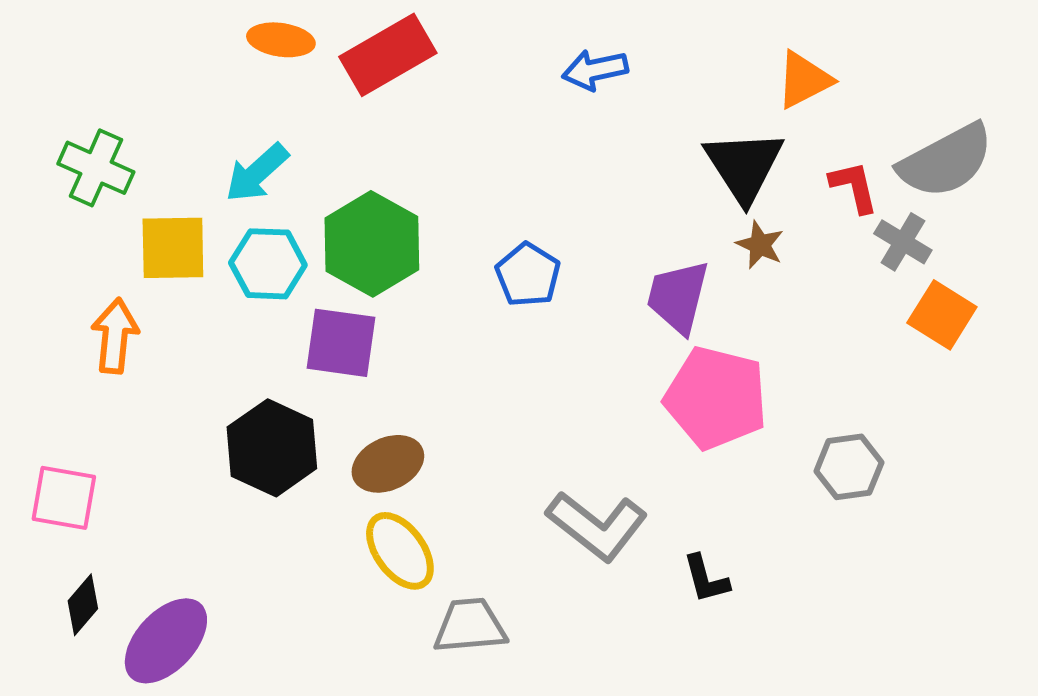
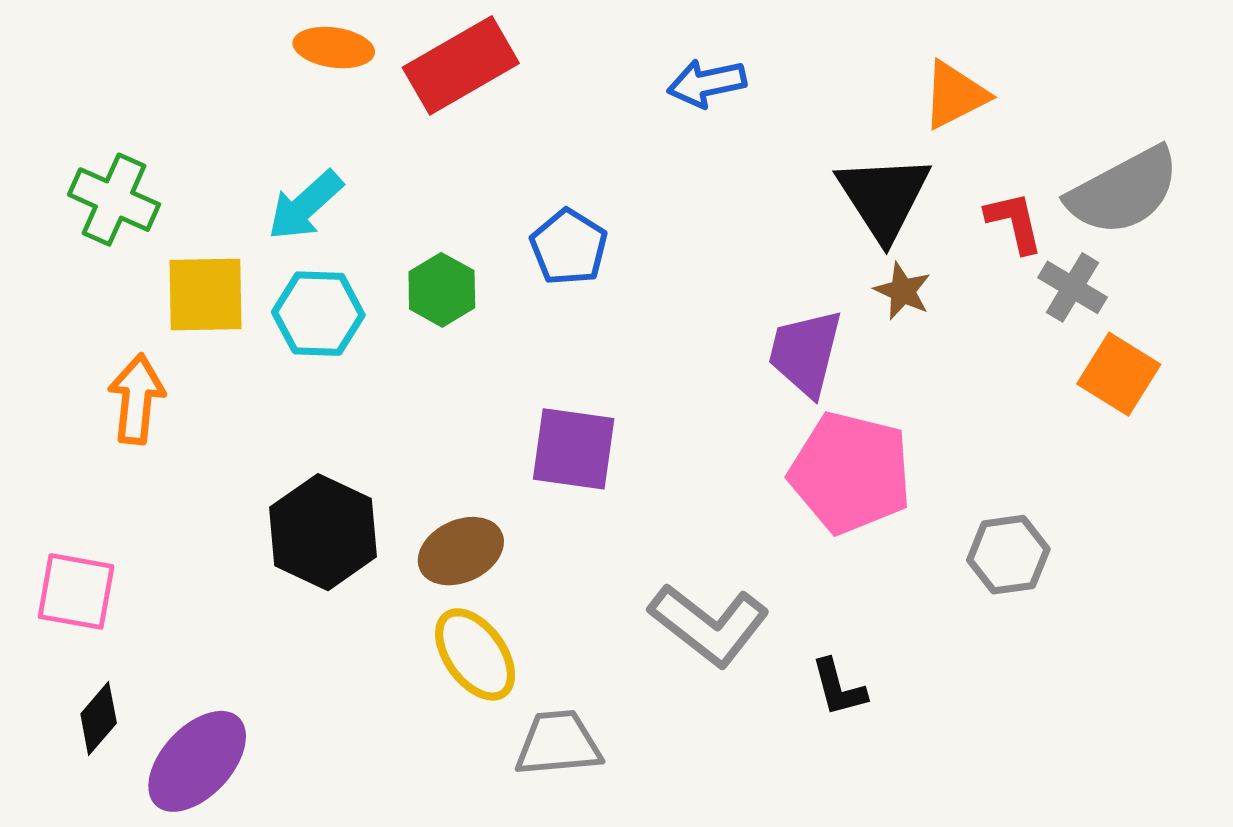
green hexagon: (372, 244) -> (442, 290), size x0.6
blue pentagon: (528, 275) -> (569, 247), moved
purple square: (341, 343) -> (574, 449), moved

